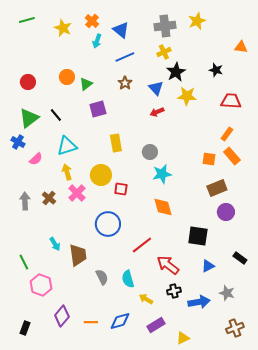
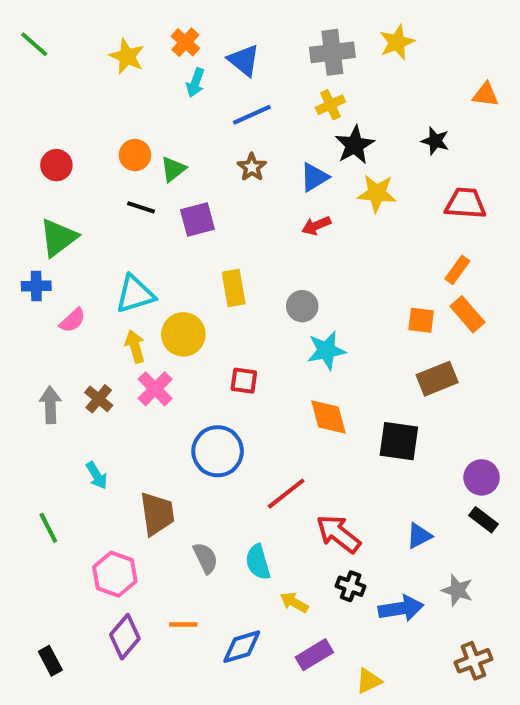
green line: (27, 20) -> (34, 44), moved, turned 56
blue triangle: (156, 88) -> (314, 177), turned 42
black line: (56, 115) -> (141, 207), moved, turned -32
blue cross: (18, 142) -> (36, 286), turned -32
yellow circle: (101, 175) -> (183, 334), moved
purple circle: (226, 212) -> (482, 477), moved
black square: (198, 236) -> (399, 441), moved
cyan arrow: (55, 244) -> (97, 475), moved
pink hexagon: (41, 285) -> (115, 574), moved
black cross: (174, 291) -> (351, 586), turned 32
orange line: (91, 322) -> (183, 624), moved
black rectangle: (25, 328) -> (50, 661), turned -48

